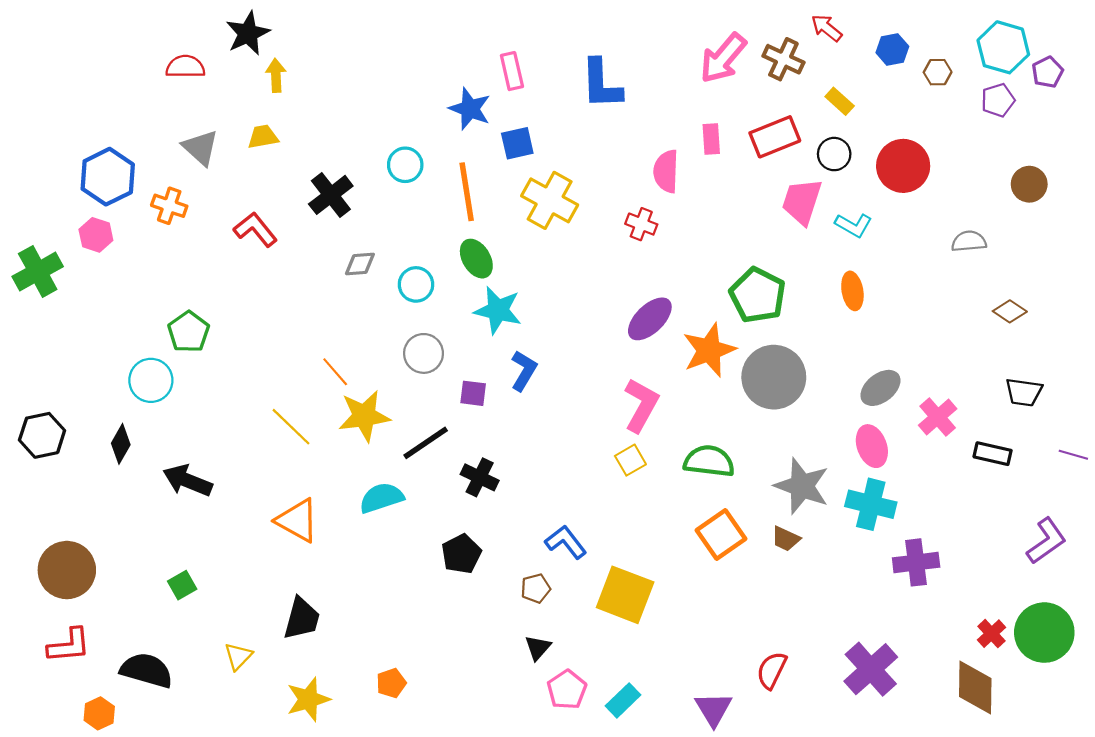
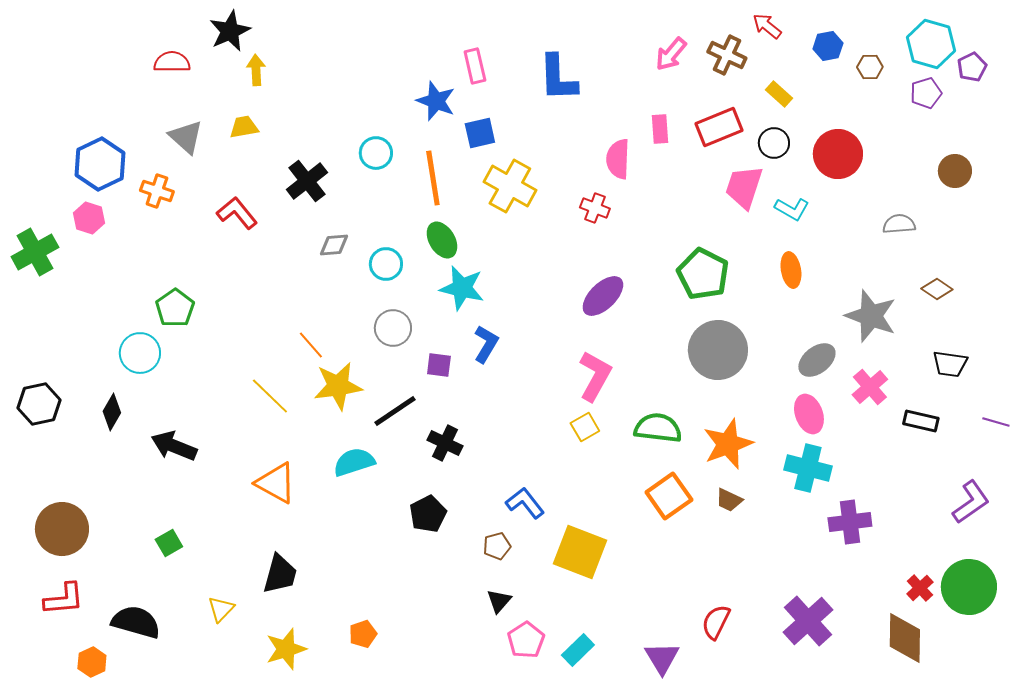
pink arrow: (723, 58) -> (671, 54), size x0.7
orange star: (709, 350) -> (728, 444), moved
gray star: (802, 486) -> (871, 316), moved

